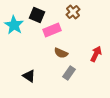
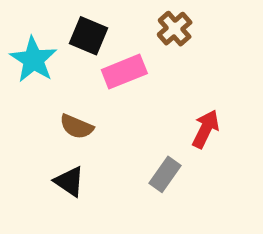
brown semicircle: (61, 53) -> (77, 127), moved
red arrow: (96, 54) -> (206, 129), moved

